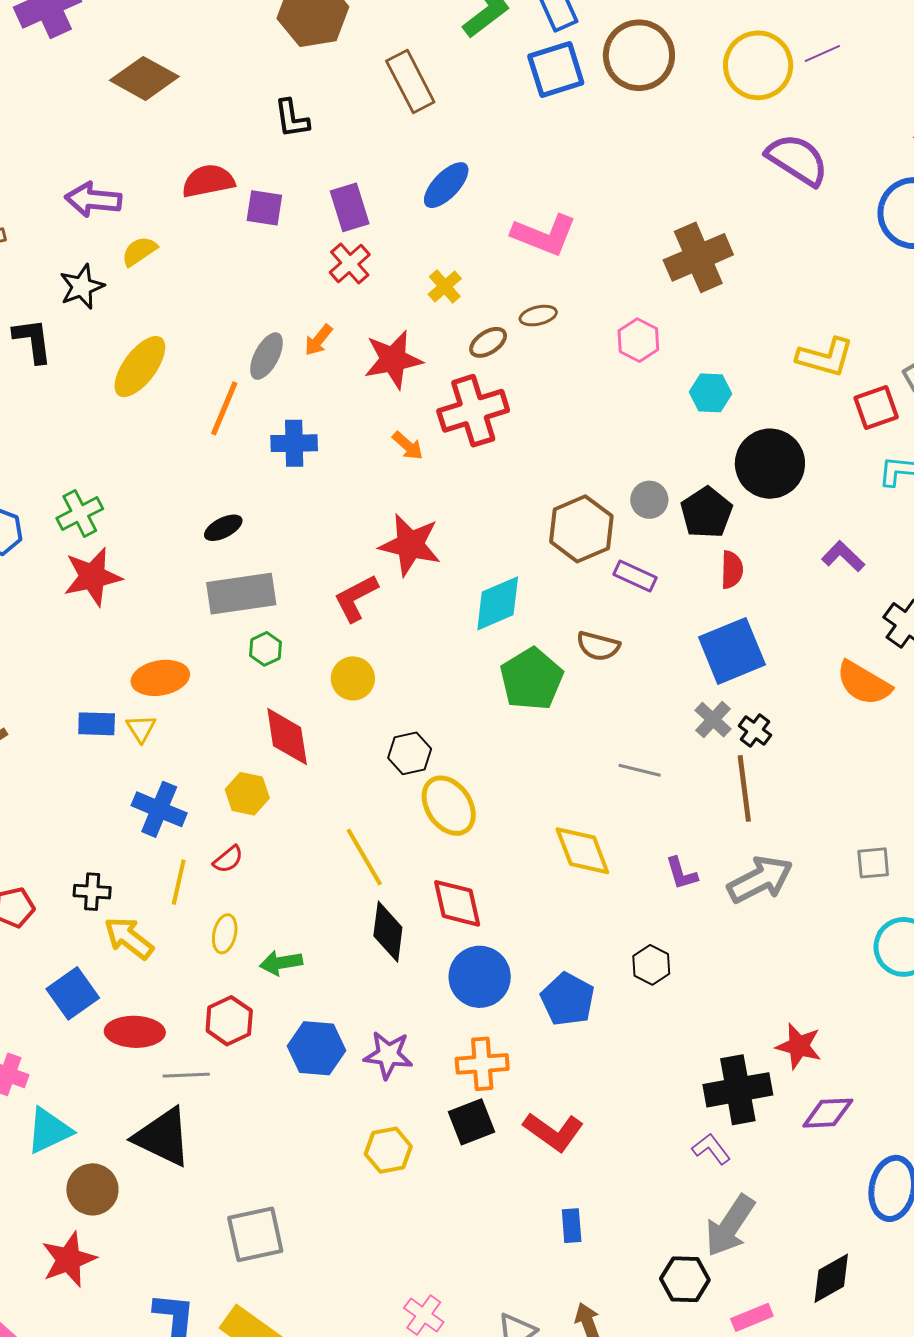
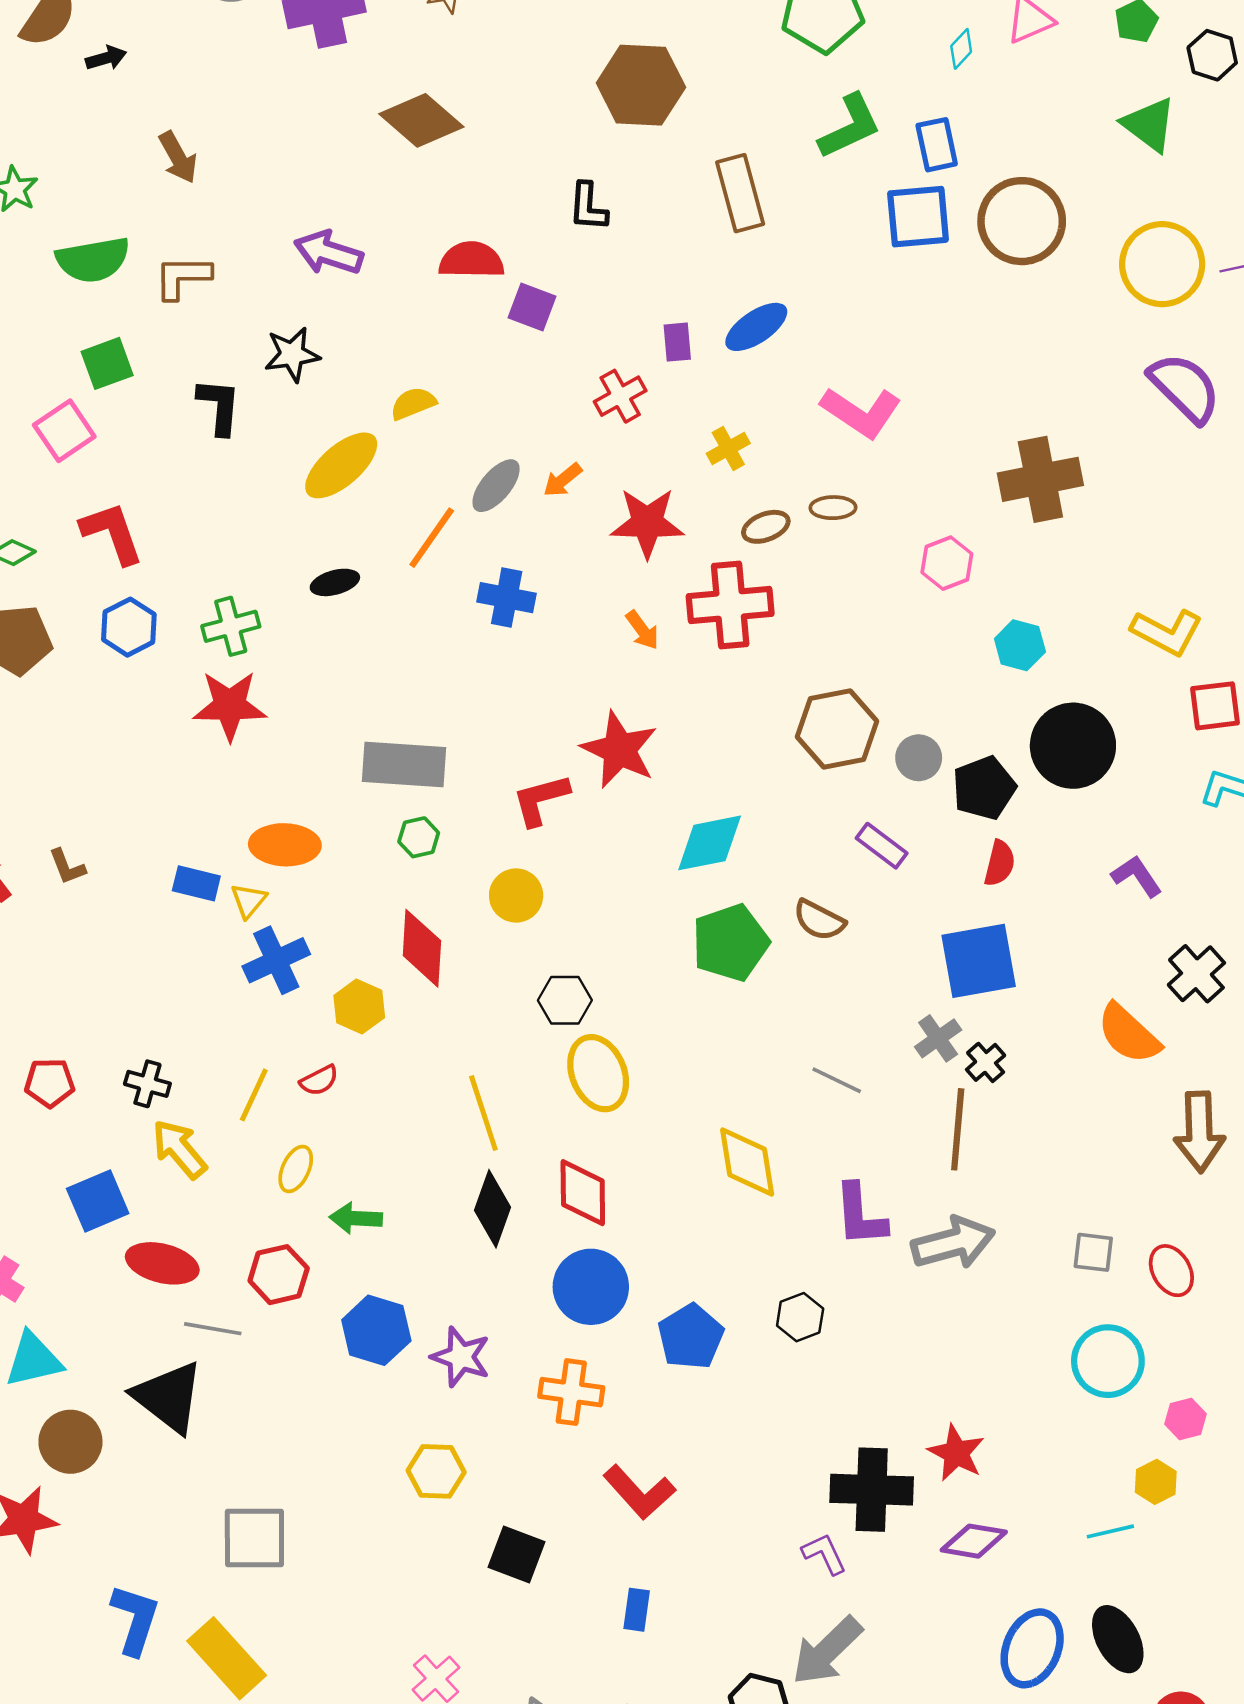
purple rectangle: (350, 207) -> (677, 342), moved, size x0.7
yellow semicircle: (139, 251) -> (413, 403), moved
black ellipse: (223, 528) -> (335, 582), moved
brown hexagon: (581, 529) -> (837, 729), moved
blue cross: (159, 809) -> (276, 960), moved, turned 30
purple L-shape: (681, 873) -> (860, 1215), size x1.5
black square: (471, 1122) -> (516, 1555), moved, turned 30

